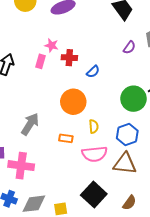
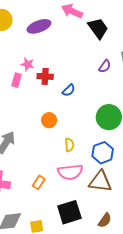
orange circle: (73, 102) -> (49, 120), size x0.6
orange rectangle: (66, 138) -> (39, 182), moved, turned -64
black square: (94, 194) -> (69, 212), turned 30

